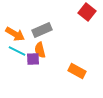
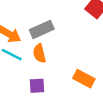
purple square: (33, 59) -> (37, 86), moved

